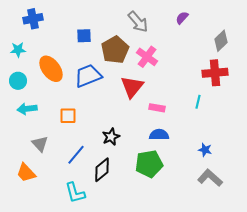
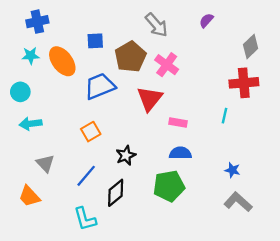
cyan star: (18, 50) -> (31, 56), moved
orange ellipse: (51, 69) -> (62, 61), moved
orange square: (68, 116) -> (91, 132), moved, turned -30

